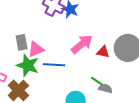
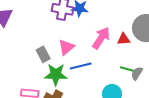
pink triangle: (36, 49) -> (66, 47), moved
gray semicircle: (105, 88) -> (137, 73), turned -56

